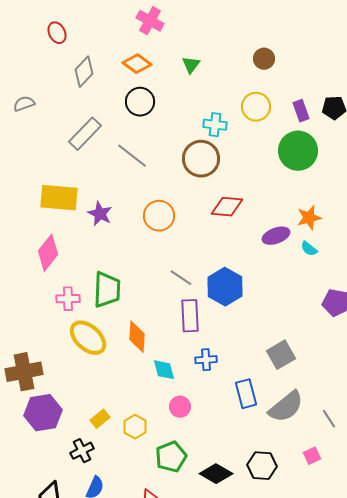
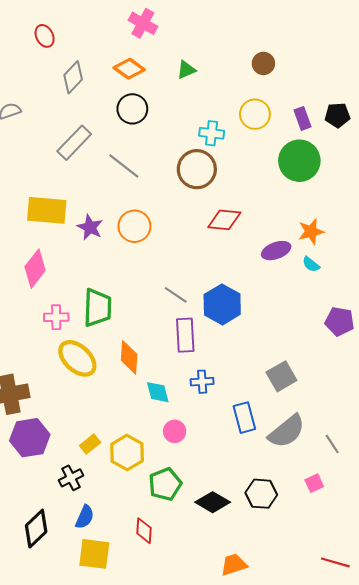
green triangle: (191, 65) -> (186, 70), turned 30
orange circle: (159, 216) -> (134, 226), moved
yellow hexagon: (135, 427) -> (127, 452), size x1.4

